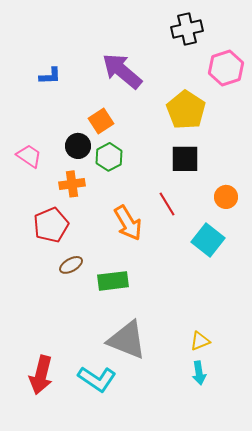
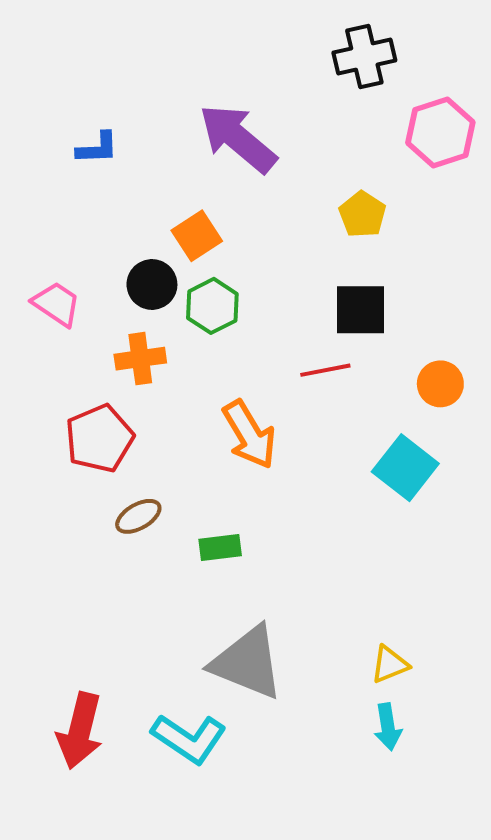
yellow pentagon: (186, 110) -> (362, 214), size x0.6
red line: (167, 204) -> (325, 370), moved, turned -70
green rectangle: (113, 281) -> (220, 548), size x0.7

